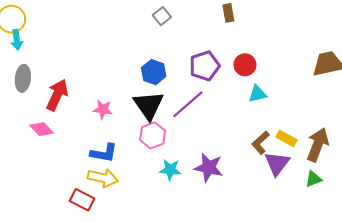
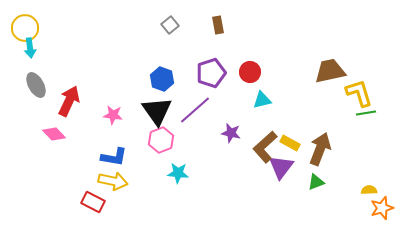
brown rectangle: (228, 13) -> (218, 25), moved
gray ellipse: (23, 78) -> (36, 85), turned -35
brown L-shape: (261, 143) -> (265, 147), size x1.4
purple star: (209, 168) -> (231, 133), moved, size x0.7

